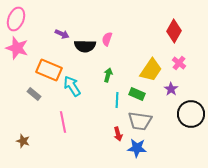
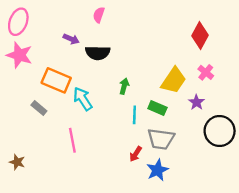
pink semicircle: (107, 39) -> (99, 15), moved
red arrow: (118, 134) -> (136, 154), turned 48
brown star: (23, 141) -> (17, 162), moved
blue star: (137, 148) -> (157, 170), turned -30

